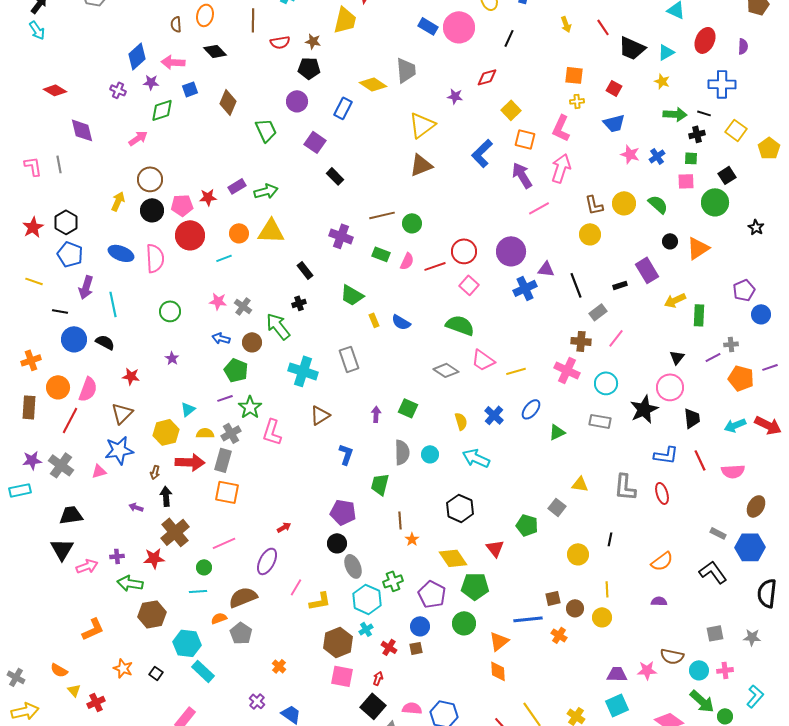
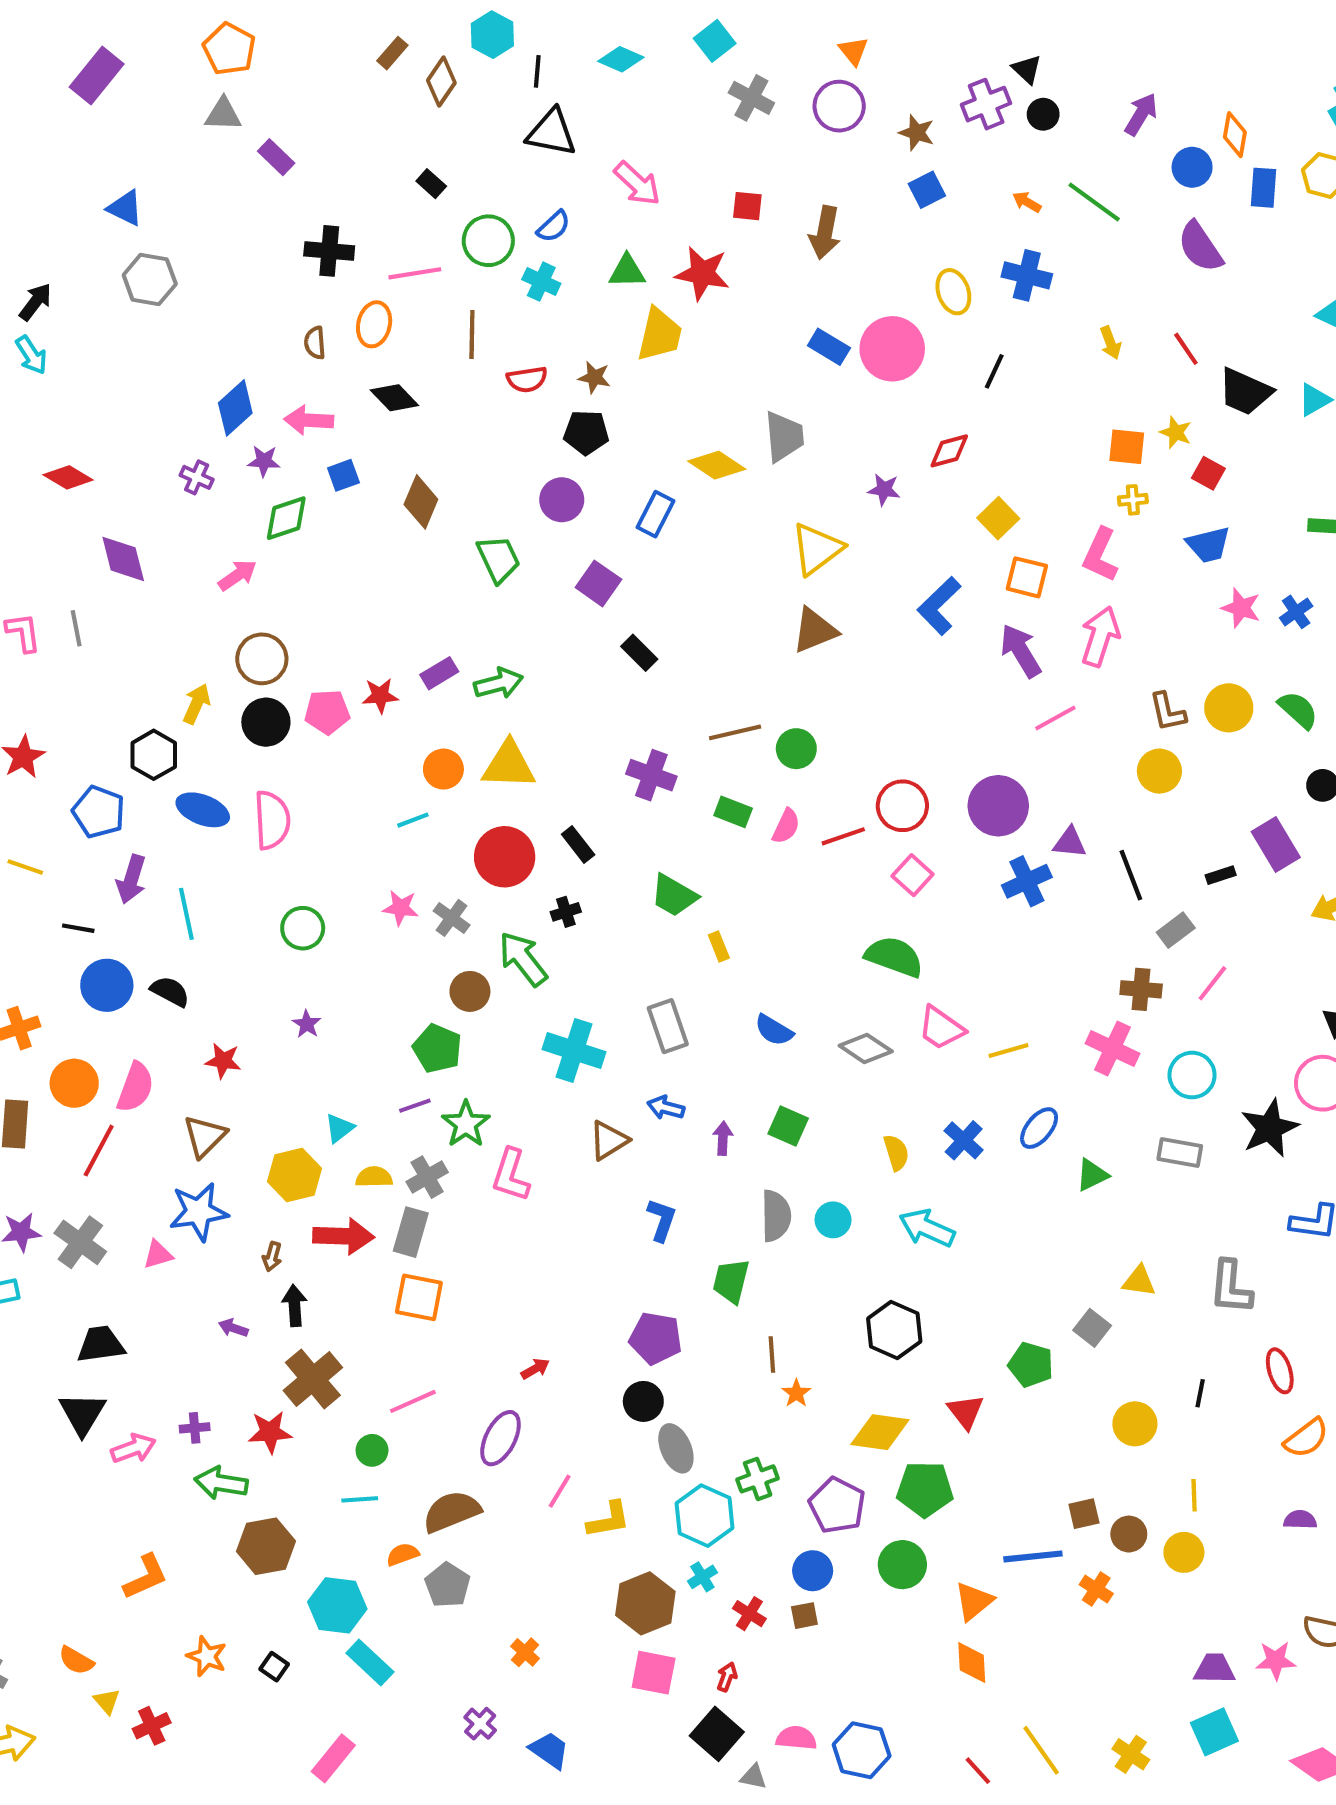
yellow star: (662, 81) -> (1176, 432), moved
black hexagon: (66, 222) -> (154, 755), moved
red circle: (190, 235) -> (505, 857), moved
blue semicircle: (401, 322) -> (774, 1030), moved
blue arrow: (221, 338) -> (666, 1108), moved
red ellipse: (662, 493) -> (1280, 1371), moved
yellow diamond: (453, 558) -> (880, 1432), turned -48

